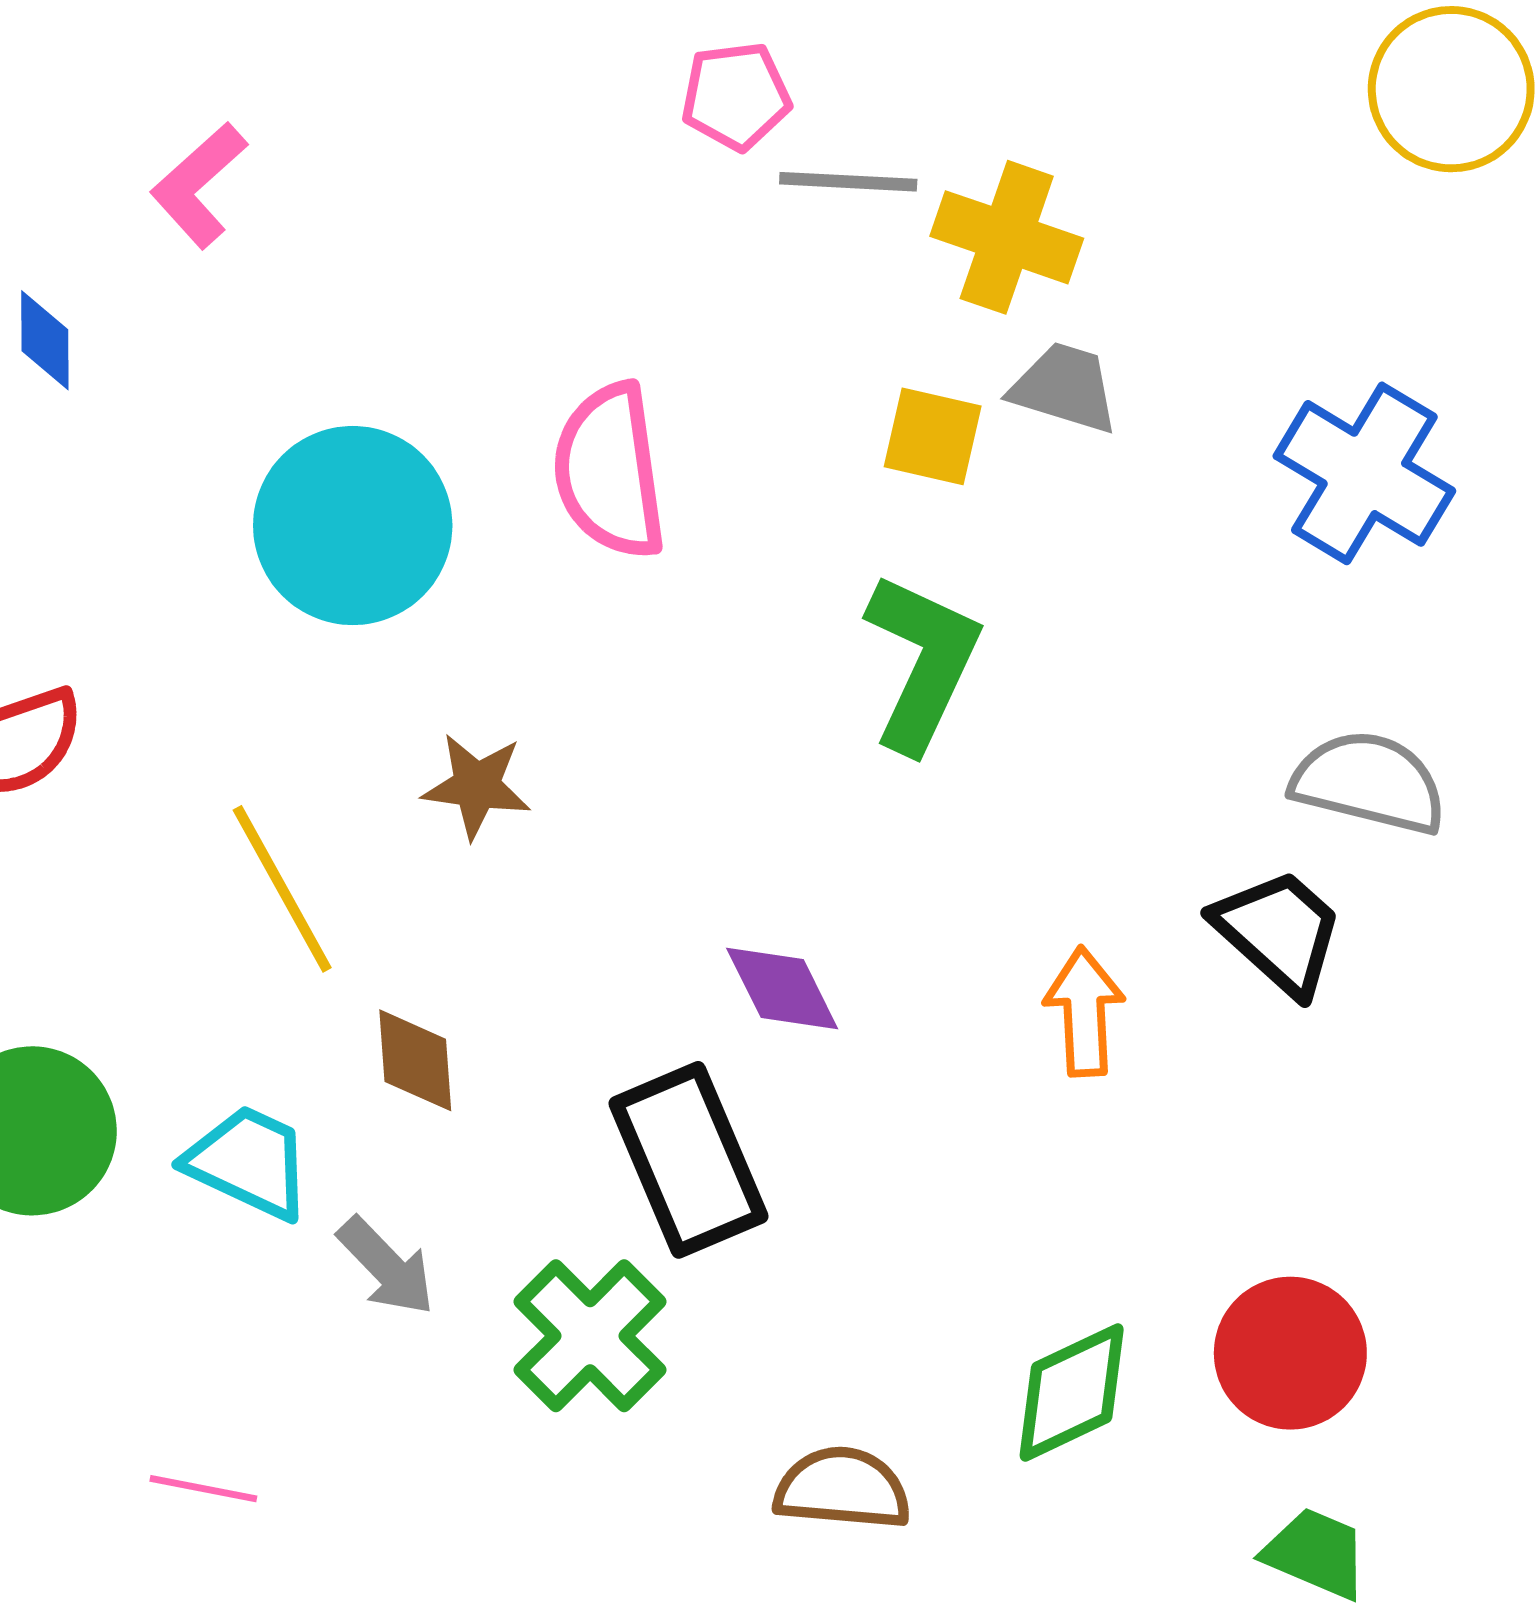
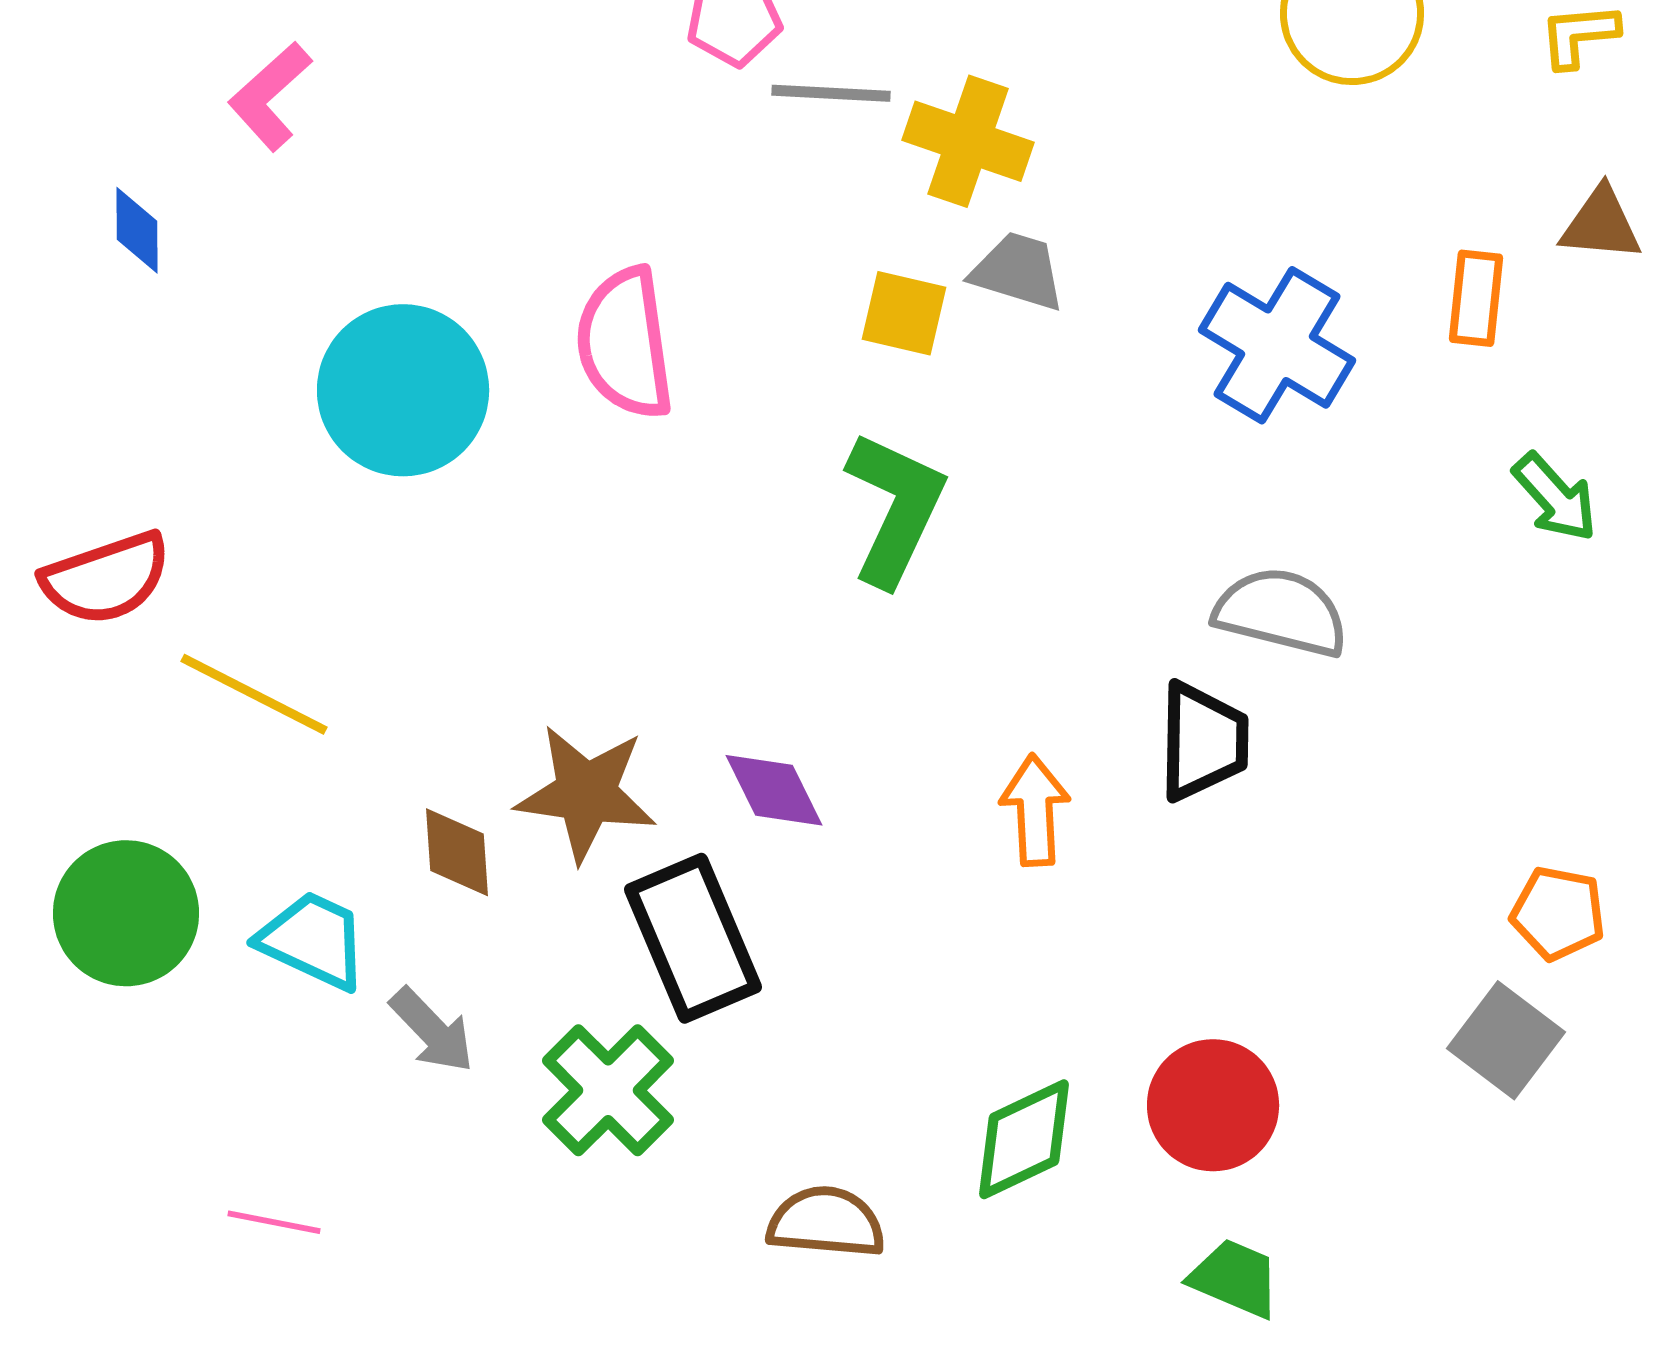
brown star: (477, 786) -> (586, 793), moved, size x1.5
yellow line: (282, 889) -> (254, 694), moved, turned -34
black trapezoid: (1279, 932) -> (1203, 741), turned 49

